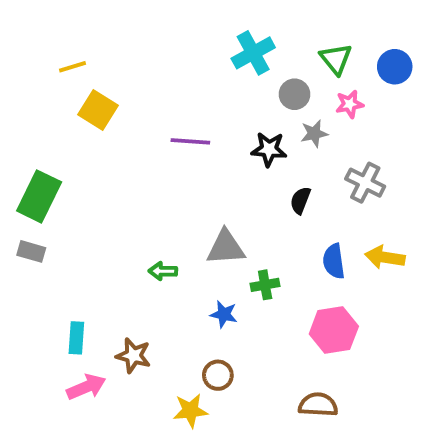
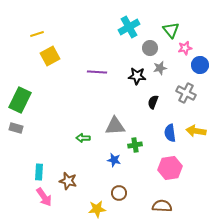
blue circle: (395, 67) -> (200, 65), moved
pink star: (350, 104) -> (185, 48), moved
yellow square: (98, 110) -> (50, 56), turned 30
brown circle: (218, 375) -> (119, 193), moved
pink arrow: (86, 387) -> (44, 197), turned 78

